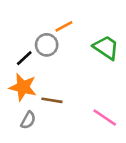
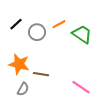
orange line: (64, 26) -> (59, 24), moved
black line: (24, 58) -> (16, 24), moved

